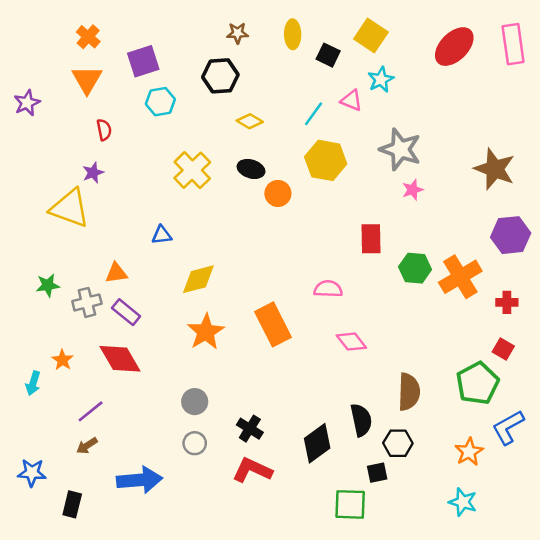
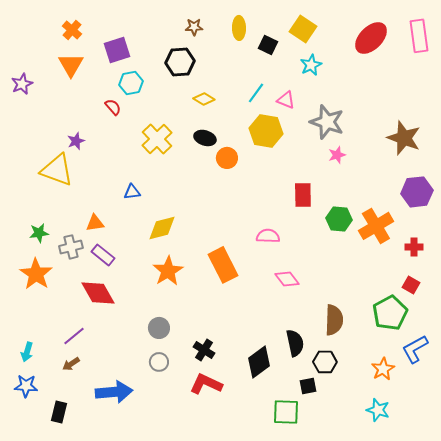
pink triangle: (351, 100) -> (286, 100), moved
red semicircle: (104, 130) -> (113, 107), moved, turned -30
orange star: (62, 360) -> (36, 274), moved, size x1.8
cyan arrow: (33, 383) -> (27, 352), moved

